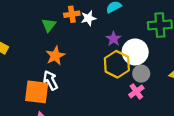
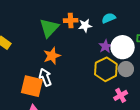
green triangle: (49, 25) -> (49, 28), size x1.5
white circle: (135, 52) -> (123, 47), moved
gray circle: (141, 74) -> (126, 69), moved

